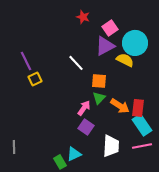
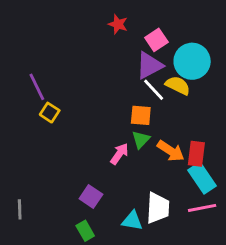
white line: (76, 63) -> (154, 90), moved
yellow square: (35, 79) -> (50, 113), turned -32
purple square: (86, 127) -> (91, 197), moved
cyan triangle: (74, 154) -> (132, 221), moved, turned 35

